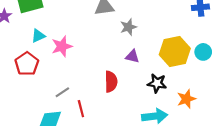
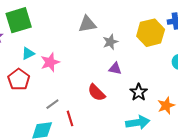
yellow hexagon: (175, 52) -> (151, 33), moved
red semicircle: (111, 82) -> (96, 93), turned 138
black star: (157, 83) -> (139, 92), turned 30

